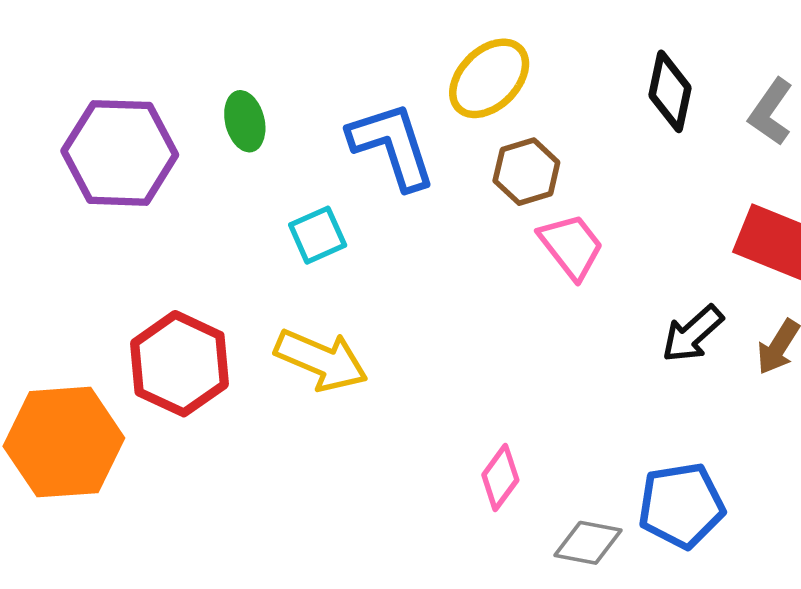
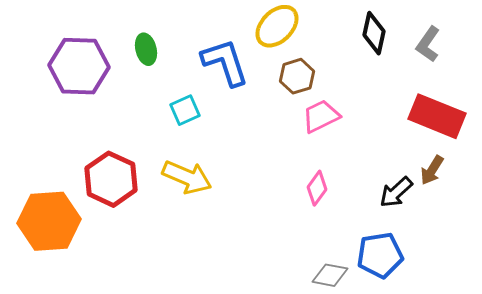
pink trapezoid: (571, 246) -> (321, 116), turned -78
black arrow: (692, 334) -> (396, 192), moved
pink diamond: (500, 477) -> (317, 188), moved

